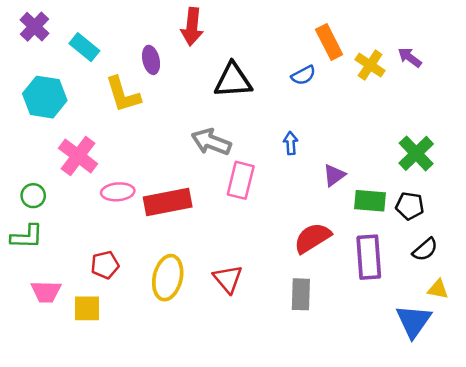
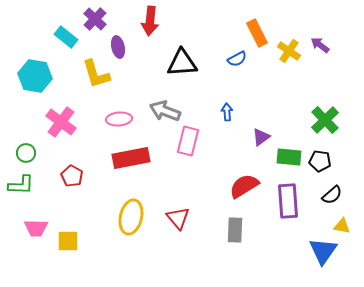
purple cross: (35, 27) -> (95, 19), moved
pink ellipse: (118, 192) -> (119, 119), moved
red pentagon: (105, 265) -> (72, 176), moved, turned -30

